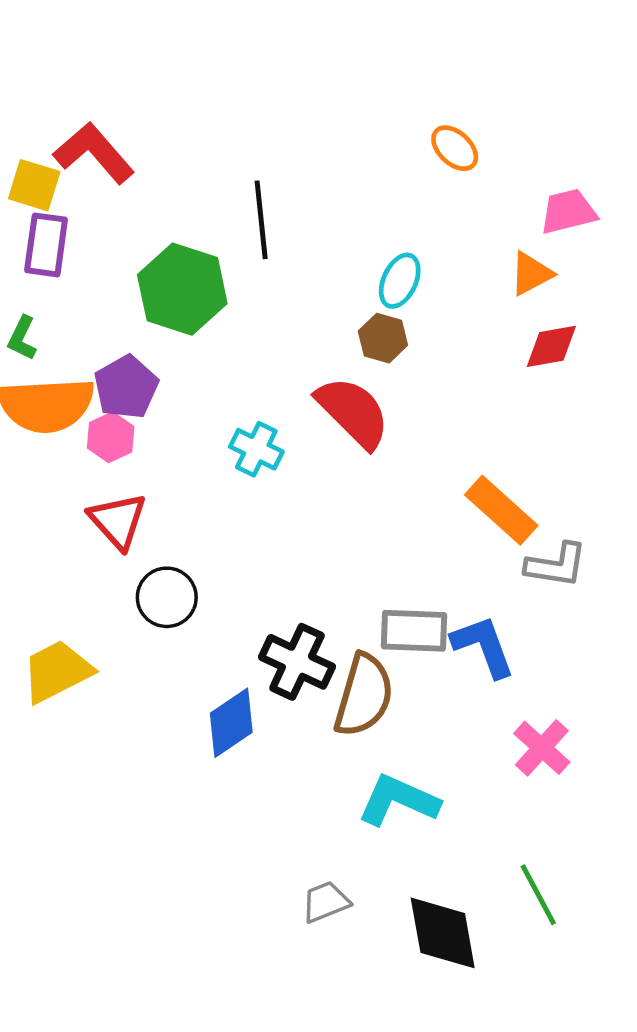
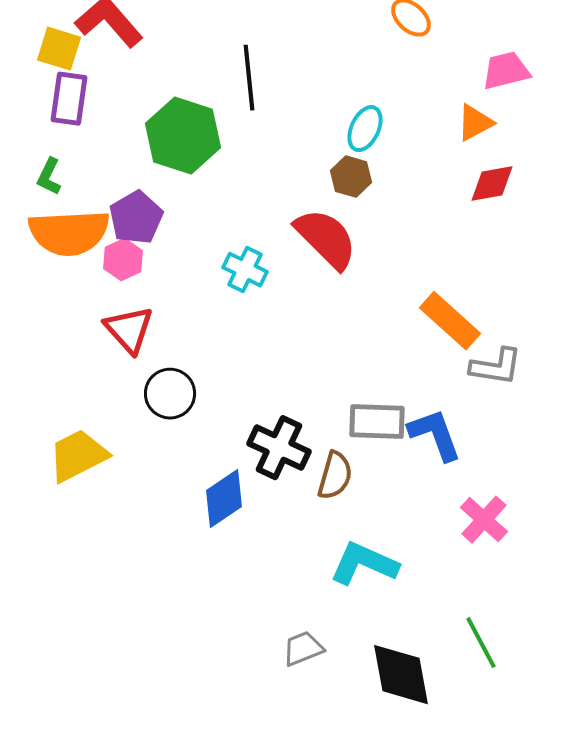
brown semicircle: (364, 695) -> (335, 476), size x0.7

